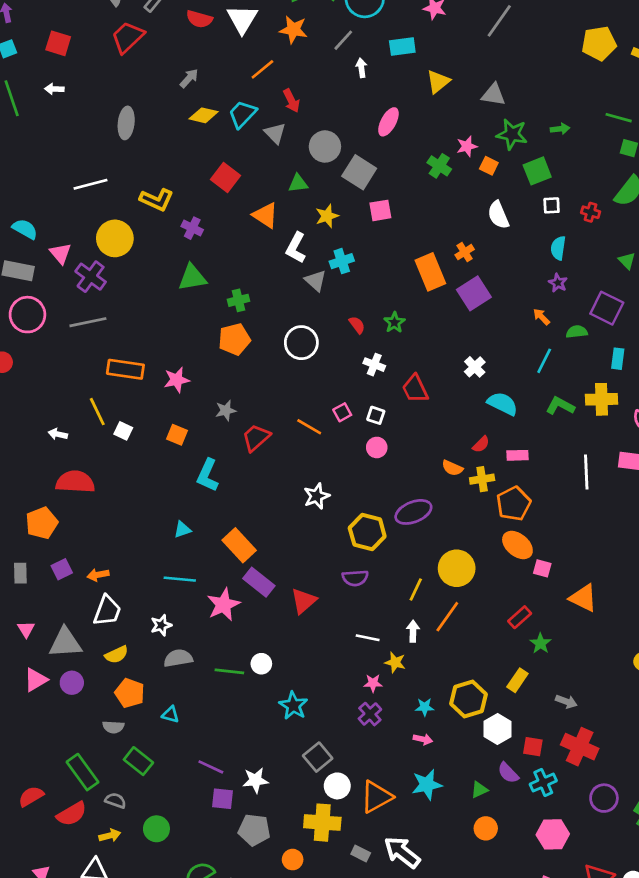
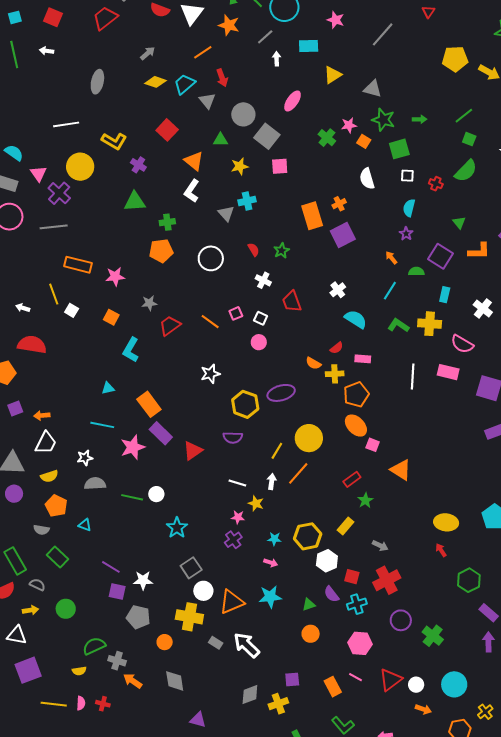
green line: (619, 118) -> (464, 116), turned -60
white L-shape: (296, 248) -> (192, 191), moved
red cross: (580, 747) -> (387, 580), turned 32

